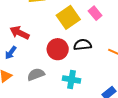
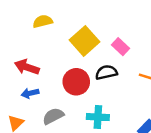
pink rectangle: (95, 13) -> (121, 47), moved
blue arrow: (11, 53) -> (30, 93), moved, turned 48

